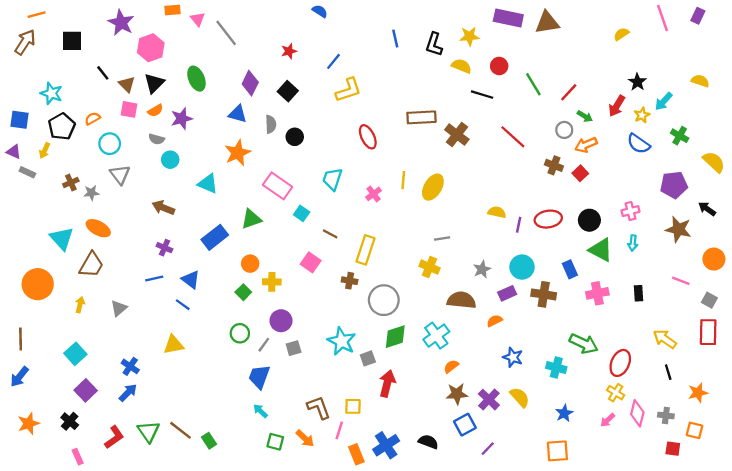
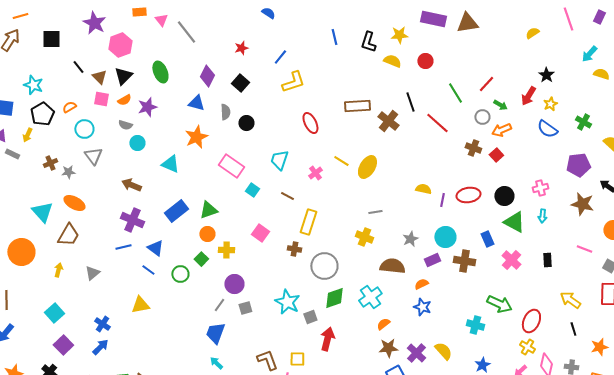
green line: (533, 84) -> (455, 93), moved
black line: (482, 95) -> (410, 102), moved, turned 54
cyan arrow: (664, 101) -> (589, 54), moved
yellow line: (403, 180) -> (341, 161), turned -63
green triangle: (251, 219) -> (208, 210), moved
brown line: (330, 234) -> (287, 196), moved
purple cross: (164, 248) -> (132, 220), size x1.6
pink cross: (597, 293) -> (511, 260), turned -36
green circle: (240, 333) -> (180, 274), moved
blue star: (513, 357) -> (422, 307), moved

